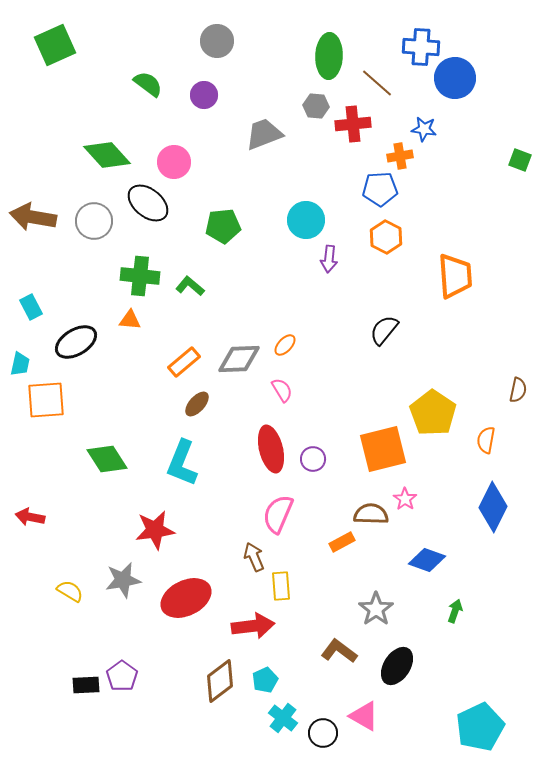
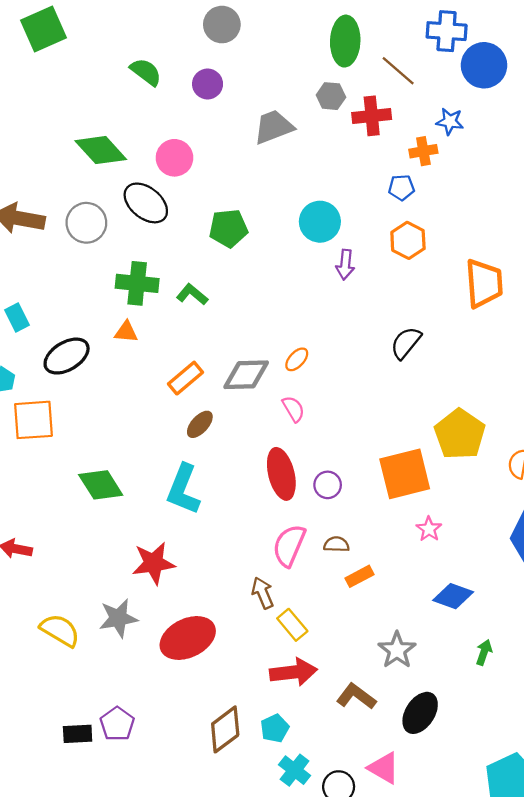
blue pentagon: (380, 189) -> (401, 188), size x0.7
brown semicircle: (371, 514) -> (336, 544), moved, size x0.7
yellow rectangle: (281, 586) -> (292, 625), turned -36
yellow semicircle: (70, 591) -> (60, 630), size x1.4
red arrow: (253, 626) -> (293, 672), moved

